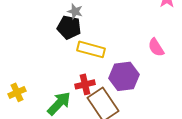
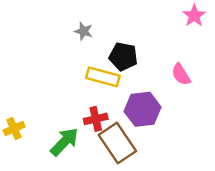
black pentagon: (69, 27) -> (123, 56), moved

